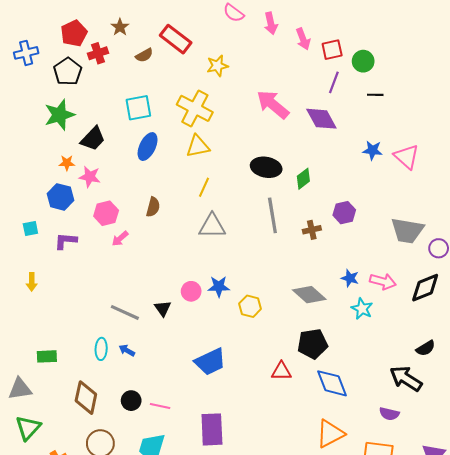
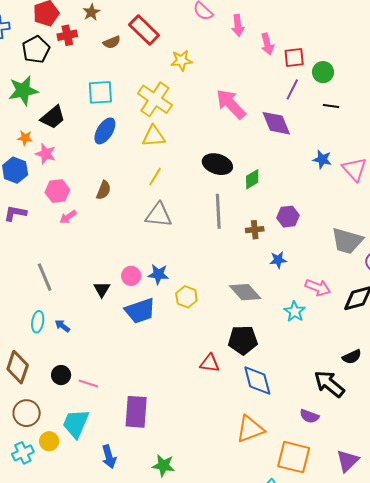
blue star: (350, 278) -> (278, 260), moved, turned -30
gray line: (125, 312) -> (45, 277), moved, turned 36
blue trapezoid: (210, 362) -> (140, 311), moved

